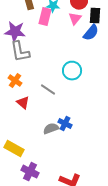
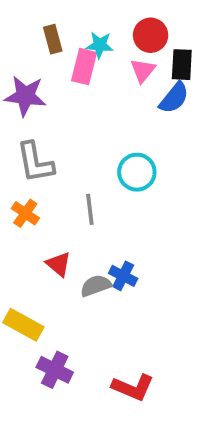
gray L-shape: (20, 52) -> (35, 162), moved
orange cross: (15, 81) -> (25, 213), moved
gray line: (48, 90) -> (90, 209), turned 49
red triangle: (23, 103) -> (59, 264), moved

